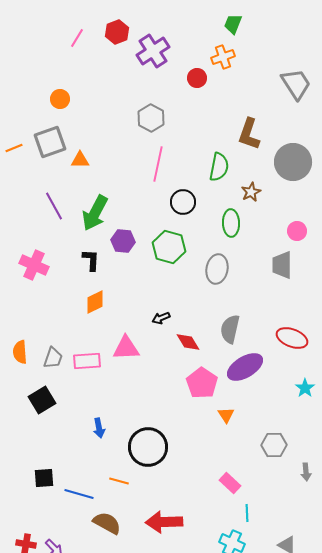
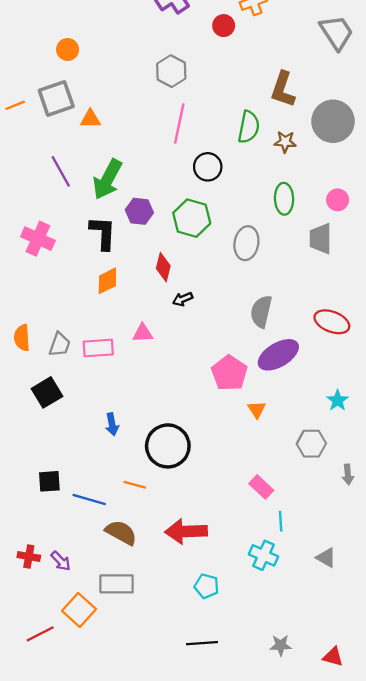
brown star: (251, 192) -> (285, 142), moved, turned 30
green ellipse: (231, 223) -> (284, 199), moved
black L-shape: (91, 260) -> (103, 233), size x1.4
red diamond: (188, 342) -> (163, 267), moved, turned 45
pink triangle: (126, 348) -> (143, 333), size x0.7
cyan star: (305, 388) -> (338, 400), moved

